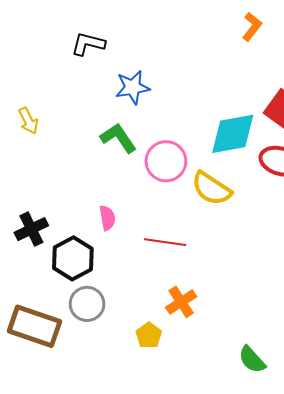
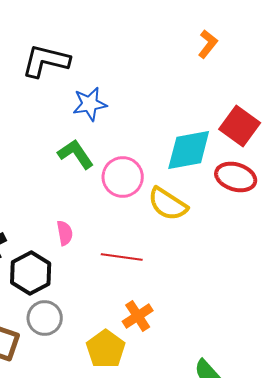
black L-shape: (88, 44) -> (46, 61), size x1.4
yellow pentagon: (149, 335) -> (106, 349), size x1.5

